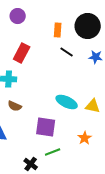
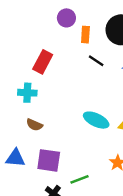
purple circle: (18, 16) -> (66, 18), moved
purple square: (46, 127) -> (49, 160), moved

